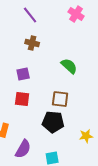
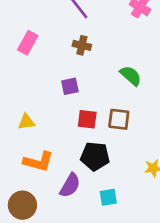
red square: (22, 99) -> (87, 119), moved
black pentagon: (53, 122) -> (95, 156), moved

